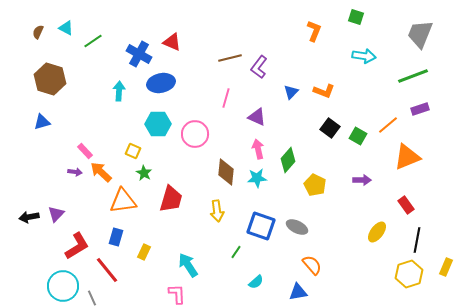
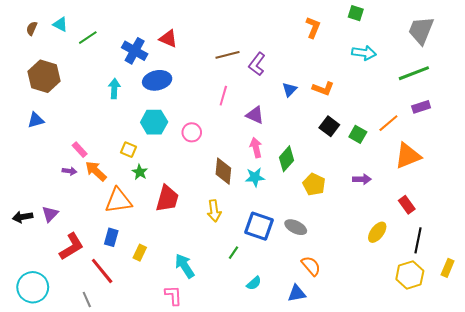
pink circle: (195, 134) -> (192, 132), size x0.7
cyan circle: (63, 286) -> (33, 287), moved

